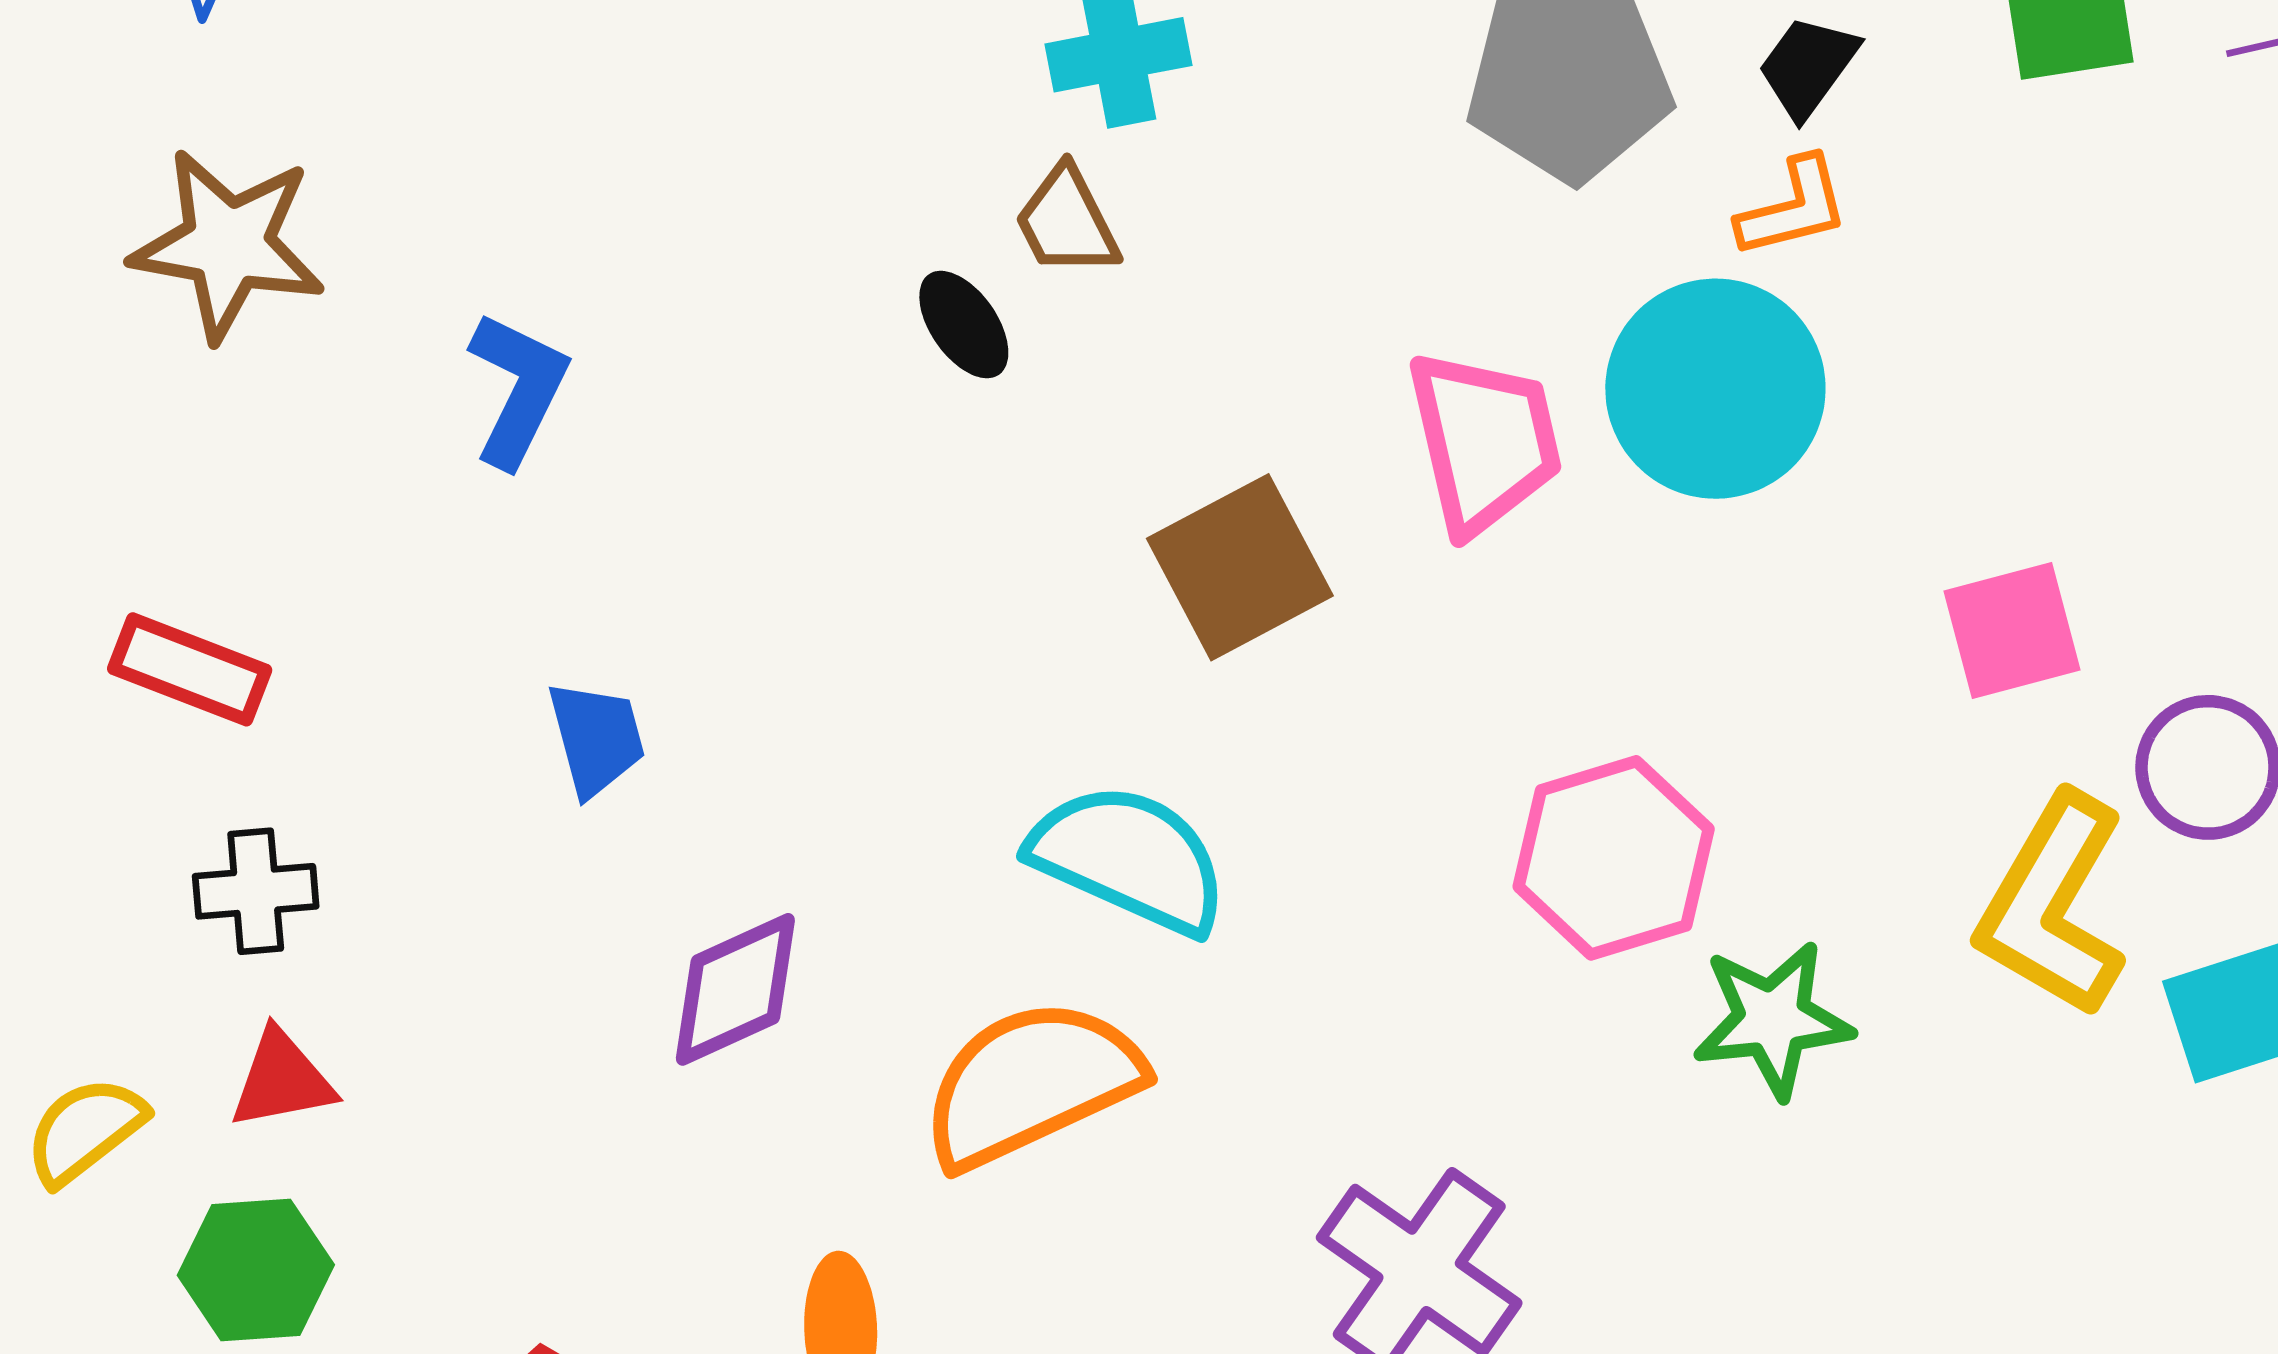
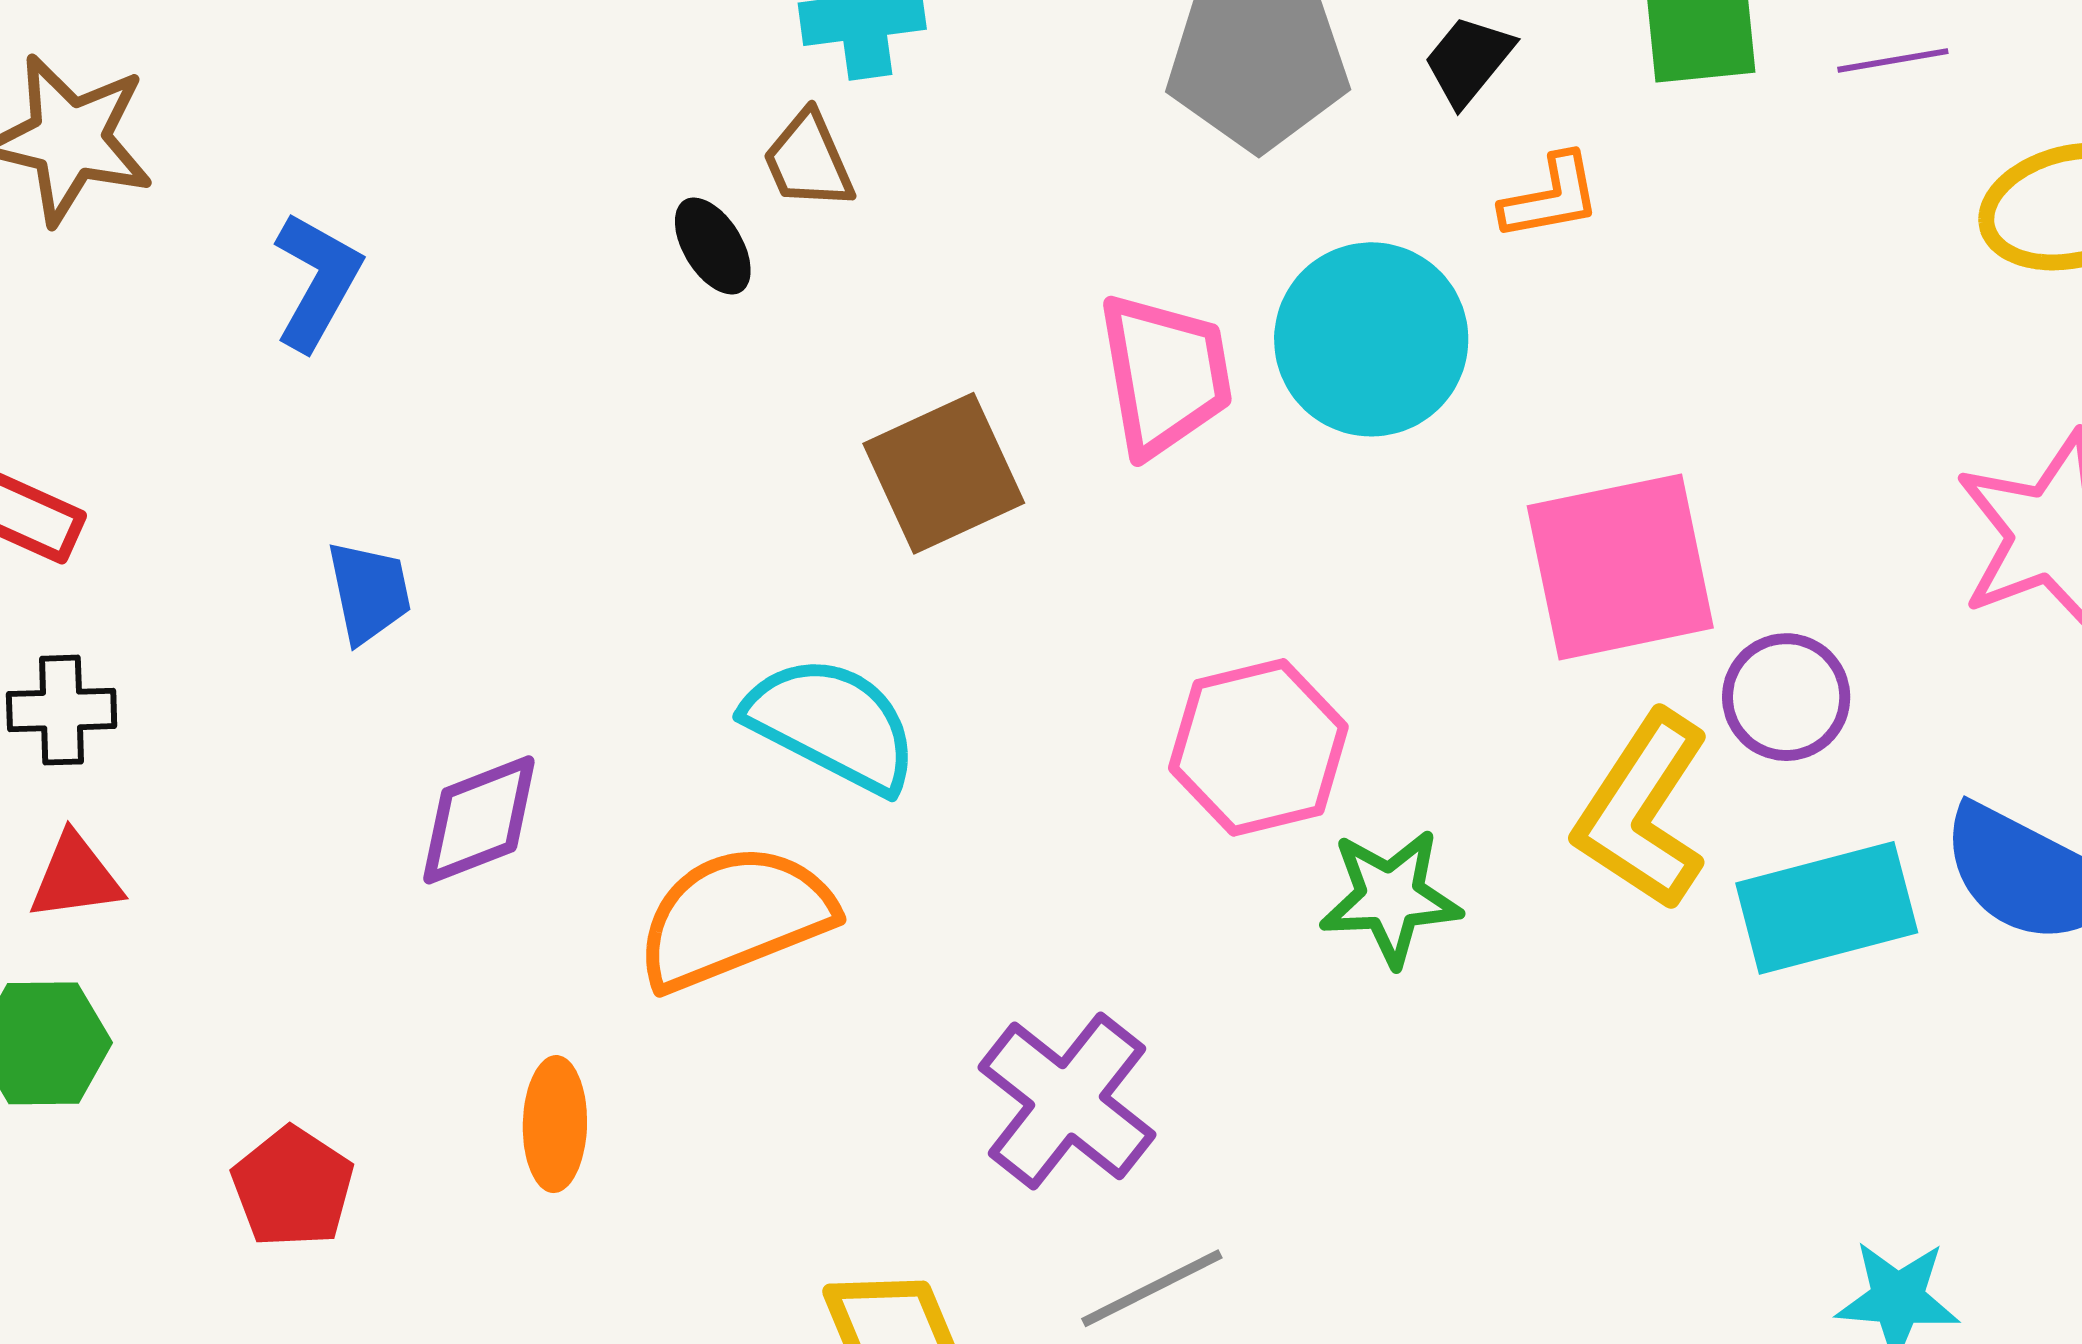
orange L-shape: (1793, 208) -> (1551, 197), moved
pink square: (2012, 631) -> (1620, 567), size x1.6

